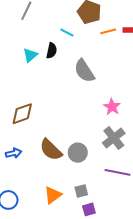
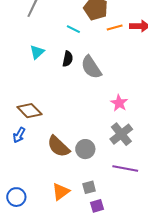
black semicircle: (52, 51) -> (68, 59), moved
brown diamond: (22, 114) -> (29, 111), turned 65
blue arrow: (14, 153) -> (19, 135), moved, turned 133

